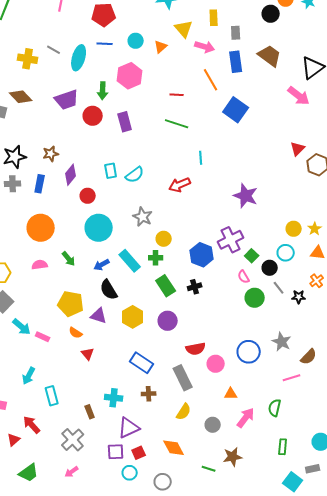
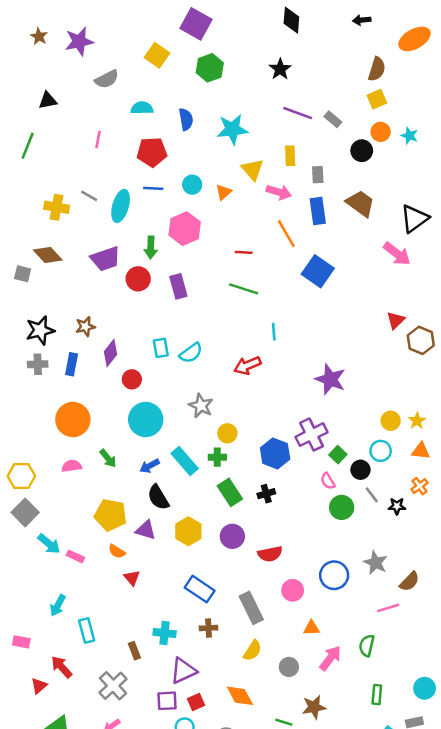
red semicircle: (196, 349) -> (270, 554), moved

